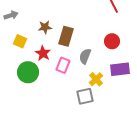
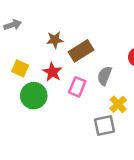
brown rectangle: (66, 36) -> (81, 51), turned 42
yellow square: (20, 41) -> (20, 68), moved

